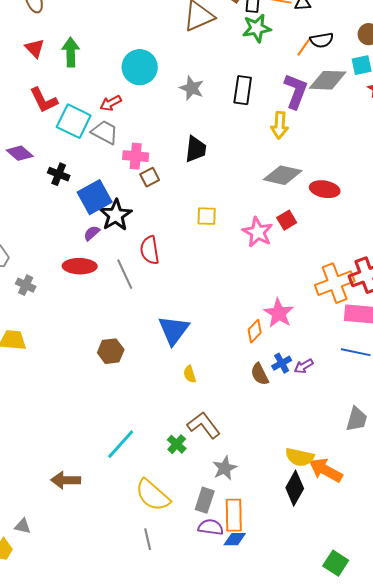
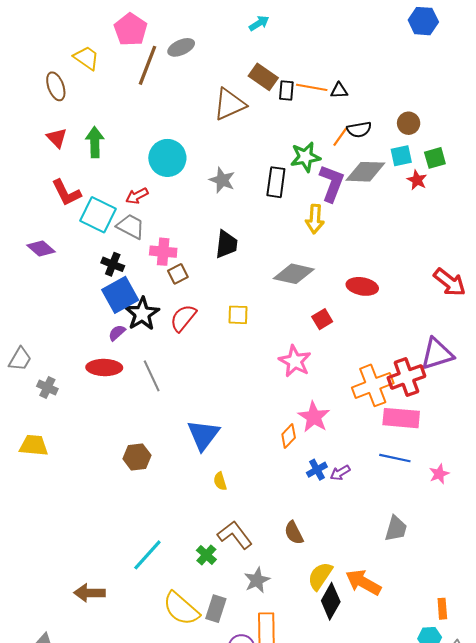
green star: (257, 28) -> (305, 157), moved
black cross: (59, 174) -> (113, 264), moved
gray diamond: (283, 175) -> (294, 274), moved
pink star: (258, 232) -> (295, 361), moved
red semicircle: (150, 250) -> (183, 318), moved, turned 48
brown semicircle: (260, 374) -> (294, 533), moved
yellow semicircle: (300, 457) -> (320, 576), moved, turned 112
gray rectangle: (205, 500) -> (216, 609), moved

